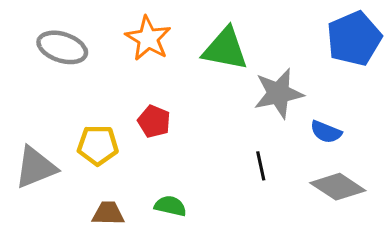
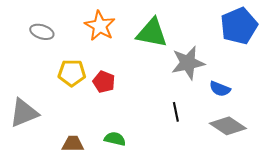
gray ellipse: (62, 47) -> (42, 32), size x0.7
yellow pentagon: (98, 145) -> (72, 73), moved

